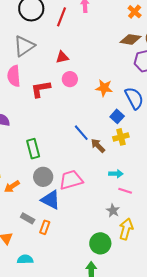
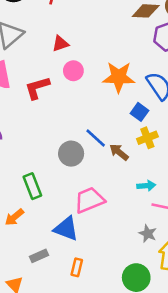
orange star: (104, 88) -> (119, 77), size x1.4
green rectangle: (33, 149) -> (32, 186), moved
gray circle: (43, 177) -> (71, 154), moved
gray rectangle: (28, 218) -> (39, 256), turned -48
orange rectangle: (45, 227) -> (77, 267), moved

